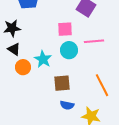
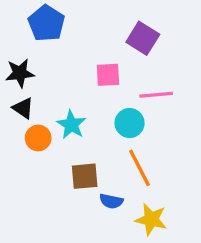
cyan circle: (69, 50) -> (130, 123), moved
brown square: (62, 83) -> (85, 176), moved
orange line: (102, 85) -> (140, 168), moved

